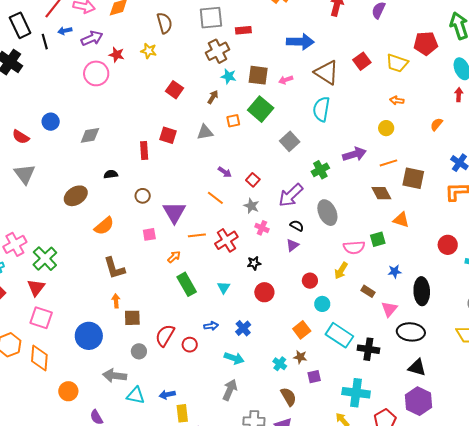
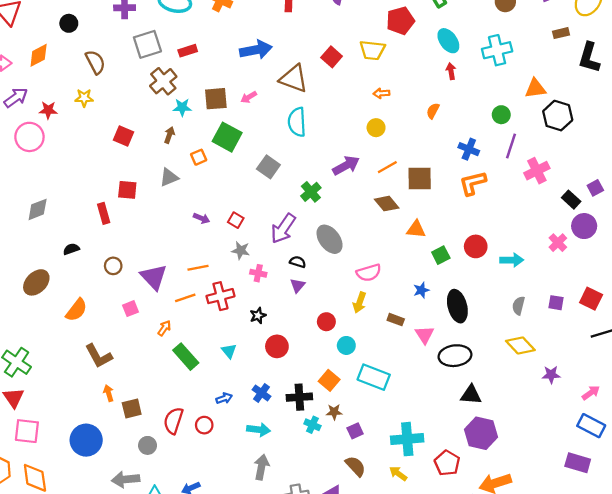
orange line: (215, 198) -> (198, 268), moved, turned -36
green square: (378, 239) -> (441, 255), moved
red cross: (226, 240) -> (220, 296), turned 30
black cross: (368, 349) -> (299, 397), moved
brown semicircle: (288, 397) -> (356, 466), moved

